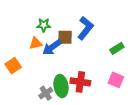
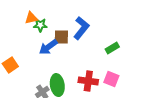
orange triangle: (36, 43) -> (31, 18), moved
red cross: (80, 82) -> (88, 81), moved

